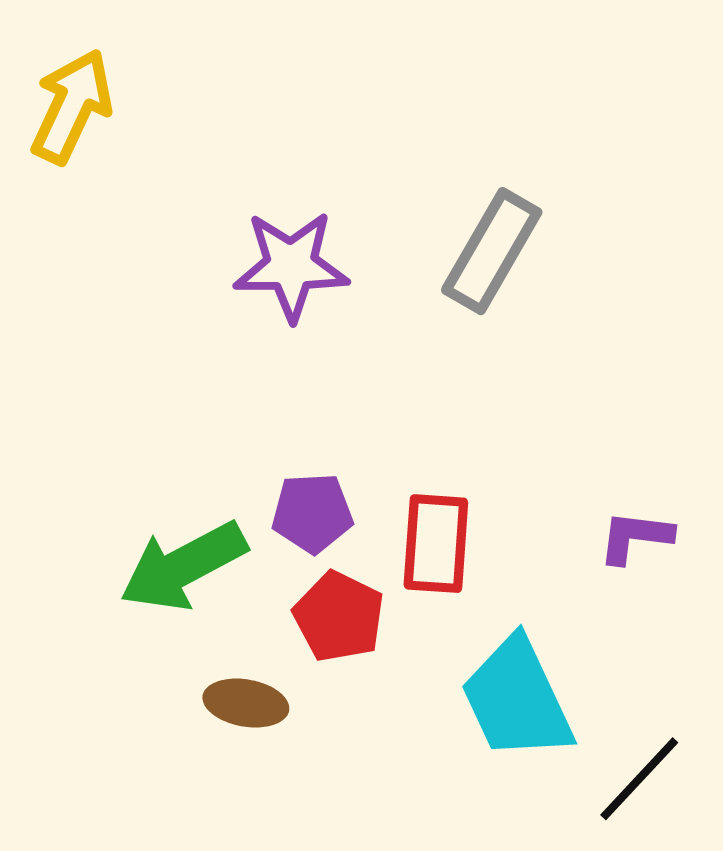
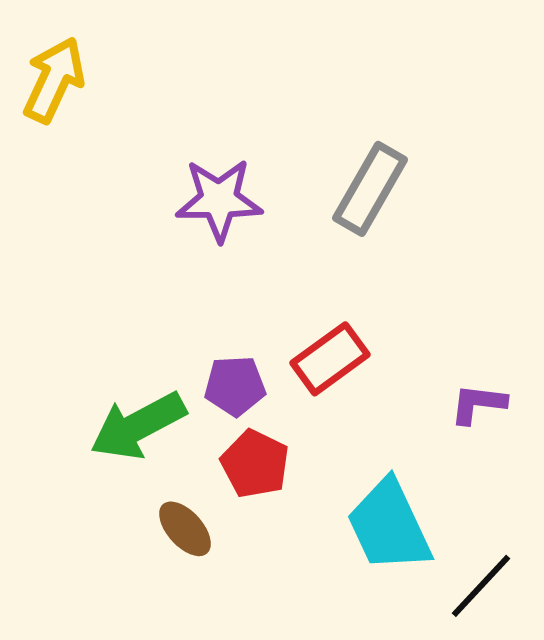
red rectangle: (436, 544) -> (330, 359), moved, turned 50
brown ellipse: (246, 703) -> (185, 529), turned 38

